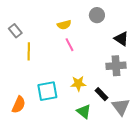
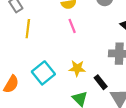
cyan square: (47, 91) -> (43, 73), turned -35

